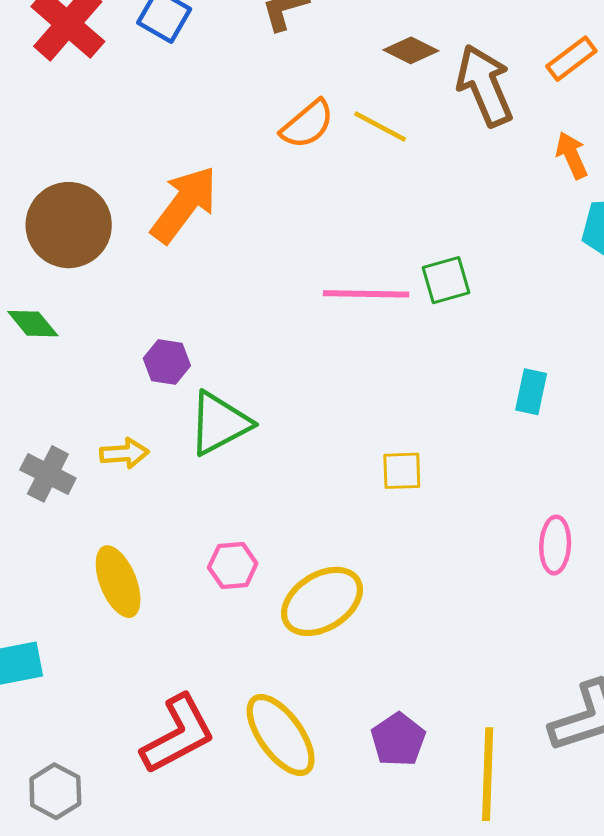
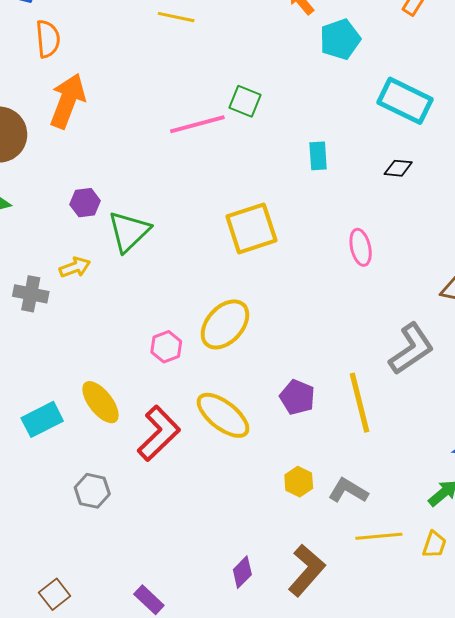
orange semicircle: (307, 124) -> (48, 39), moved, turned -39
green square: (446, 280) -> (245, 101), turned -36
yellow square: (402, 471) -> (251, 228), size x1.8
pink hexagon: (233, 565) -> (166, 347), moved
yellow ellipse: (118, 582) -> (100, 402), moved

